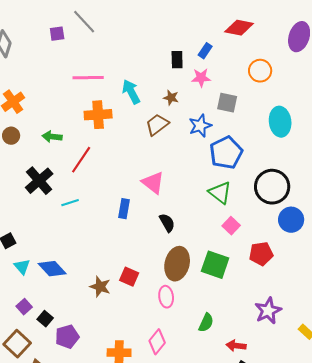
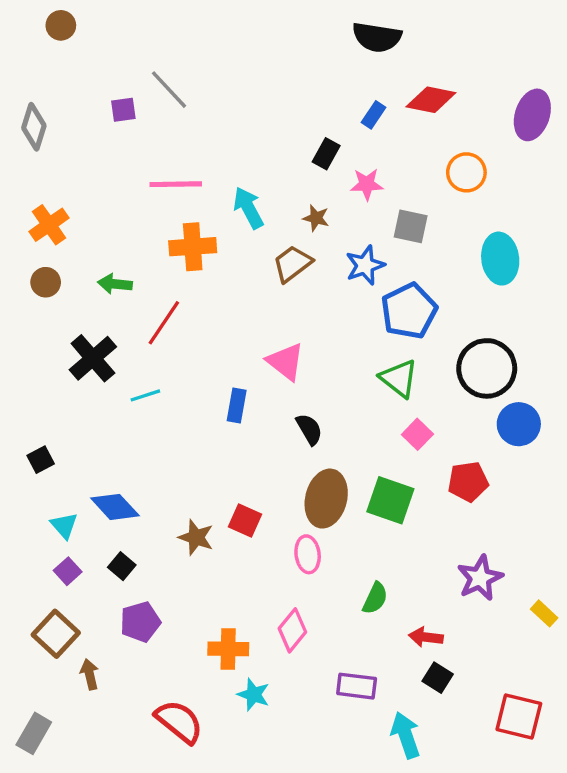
blue rectangle: (205, 51) -> (373, 115), moved
black rectangle: (177, 60) -> (326, 154), turned 30
cyan triangle: (22, 267) -> (64, 526), moved
black square: (45, 319) -> (122, 566), moved

